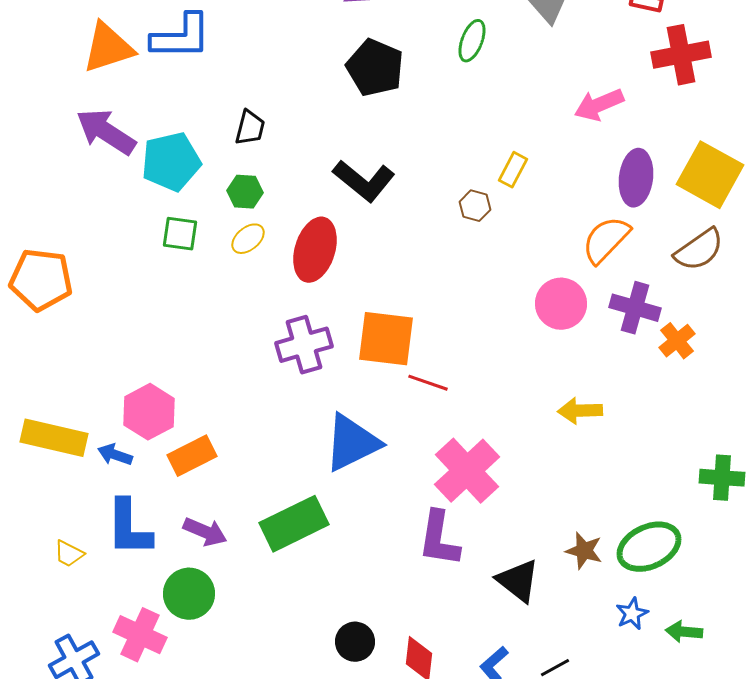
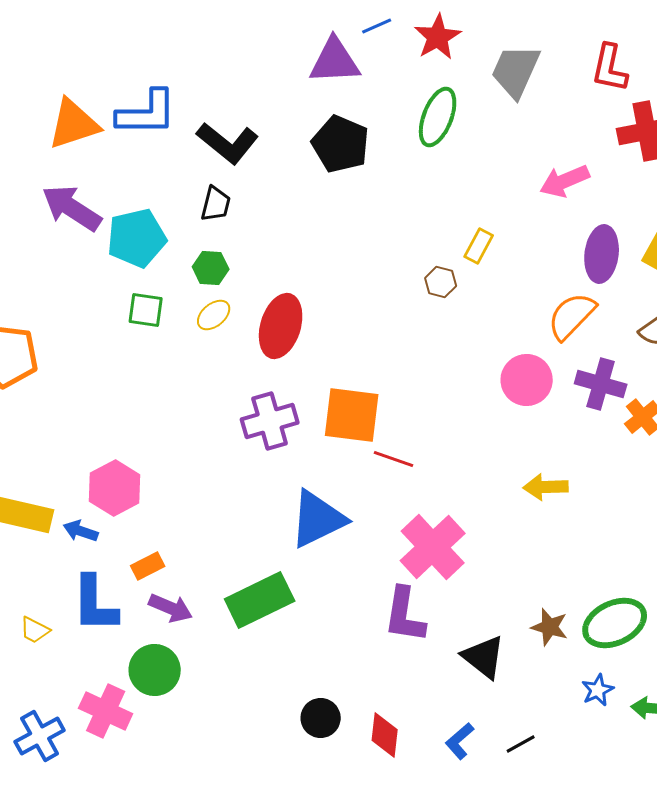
green ellipse: (472, 41) -> (438, 117), size x1.4
black L-shape: (364, 181) -> (228, 143), moved
orange rectangle: (192, 456) -> (148, 566), moved, size x0.7

